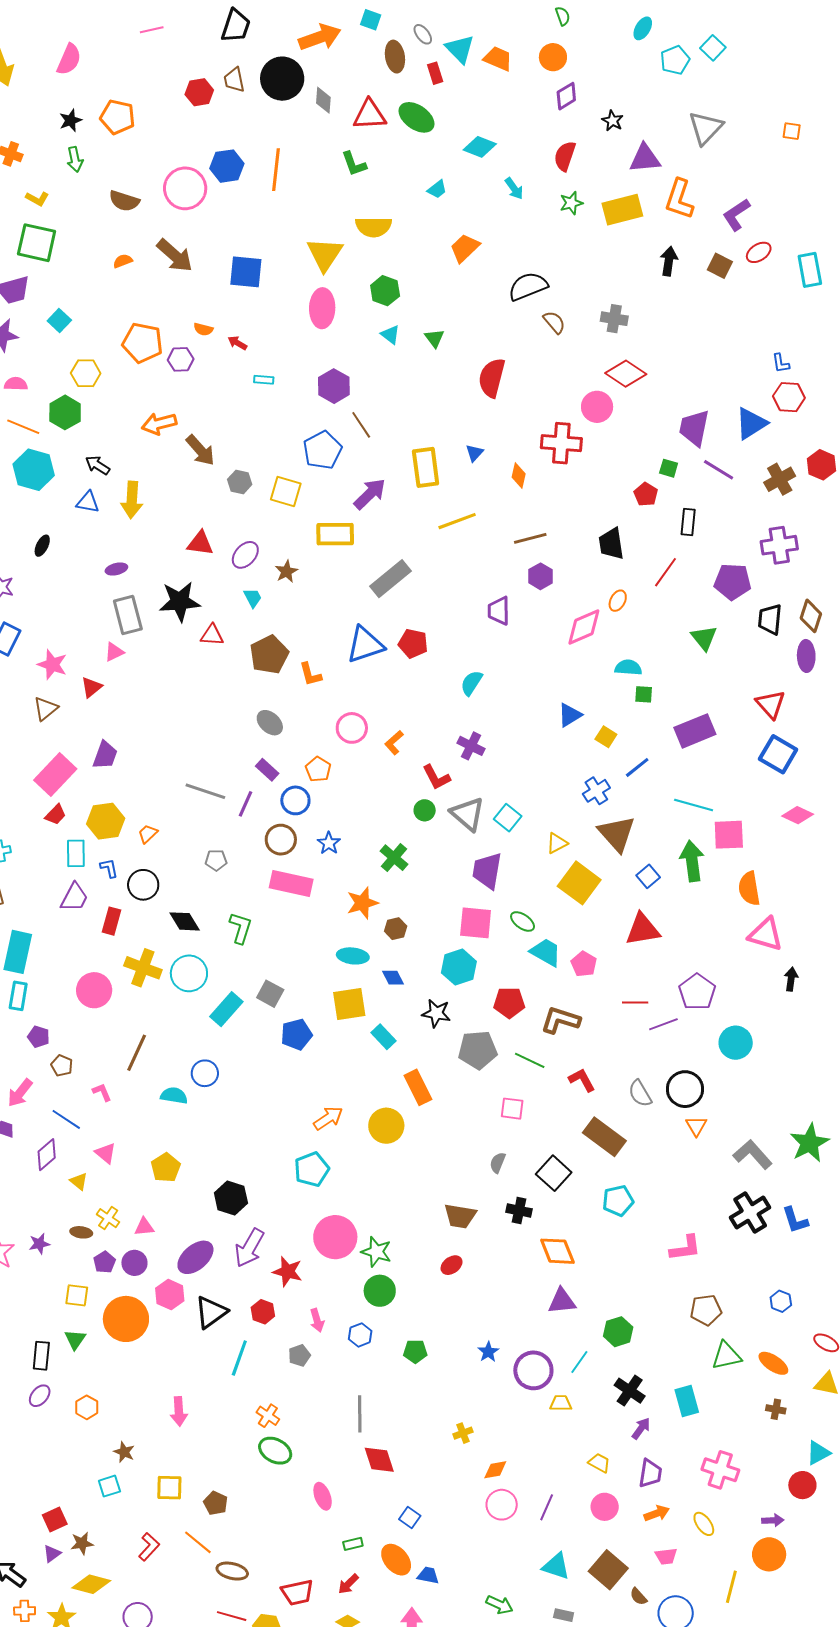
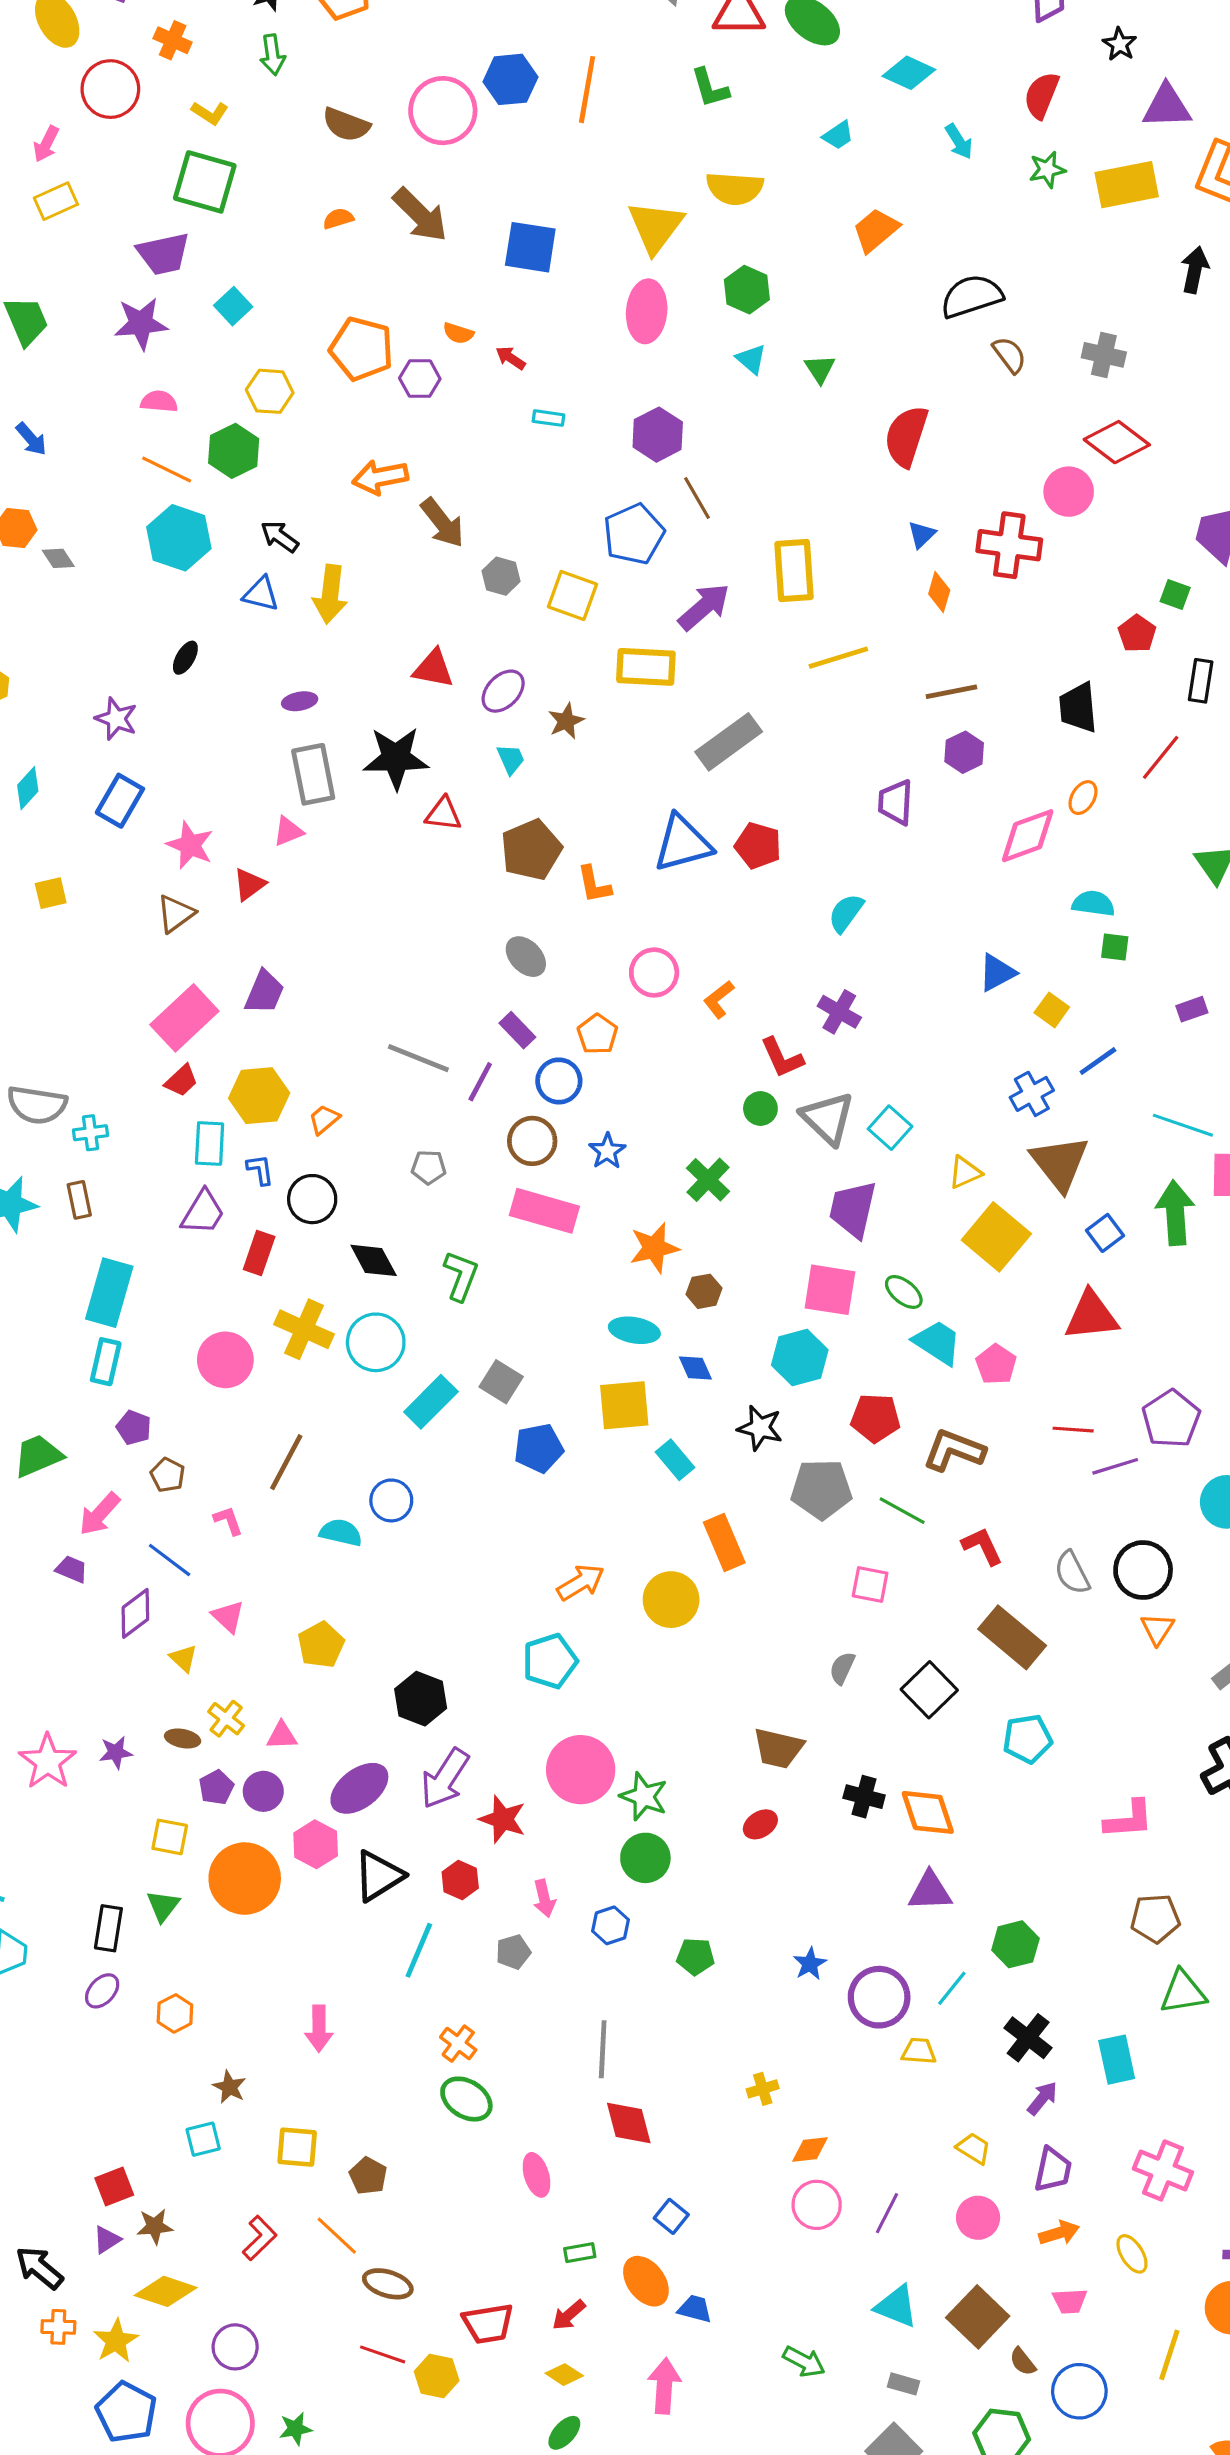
blue triangle: (474, 453) -> (922, 534), moved
purple rectangle: (695, 731) -> (1192, 1009), size x0.5
black cross: (519, 1211) -> (864, 1797), moved

